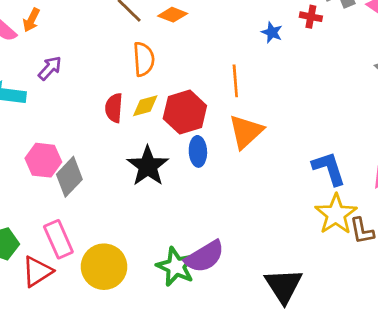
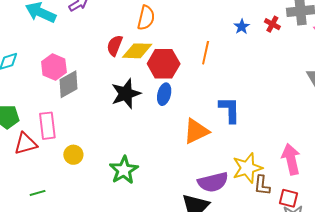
yellow diamond: (145, 106) -> (137, 51), size x1.4
orange triangle: (246, 132) -> (196, 131), moved
blue L-shape: (329, 168) -> (230, 110), moved
purple semicircle: (205, 257) -> (213, 182), moved
yellow circle: (104, 267) -> (73, 155), size x0.6

